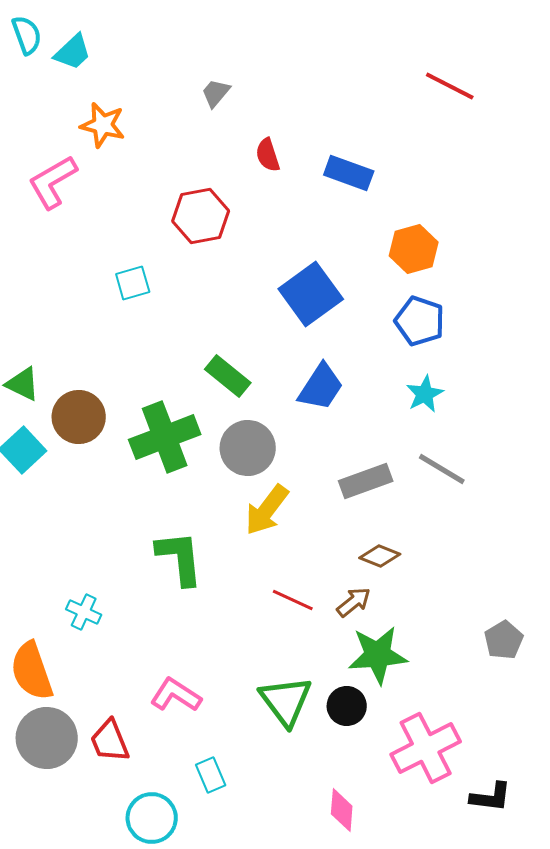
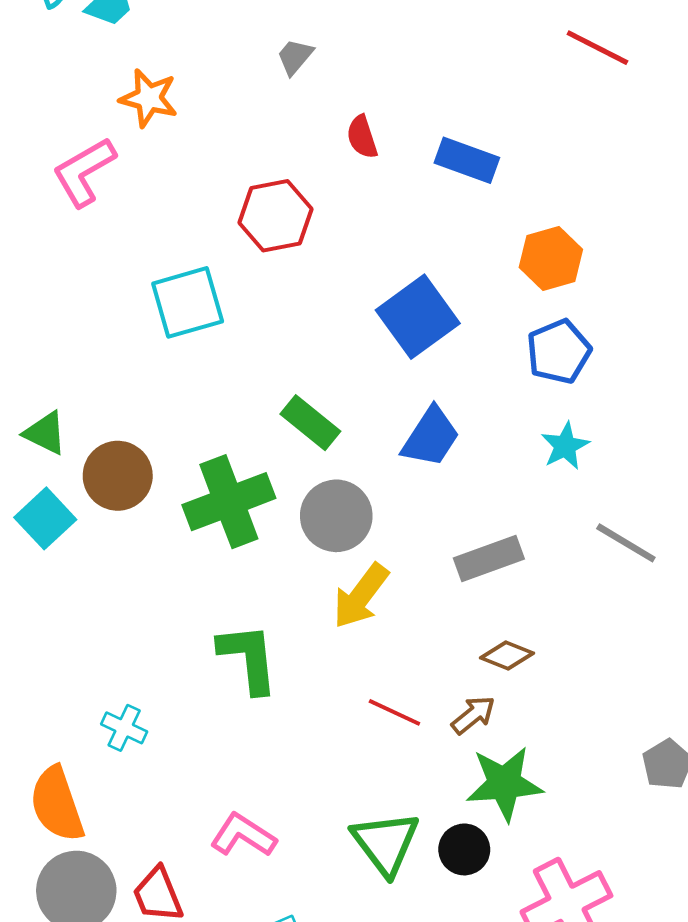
cyan square: (133, 283) -> (188, 302), size x1.6
blue pentagon: (420, 321) -> (559, 352), turned 30
gray line: (442, 469) -> (626, 543), moved

